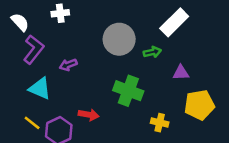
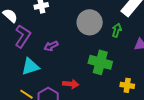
green arrow: (152, 52) -> (117, 30), turned -56
cyan triangle: (40, 88) -> (30, 67), turned -36

